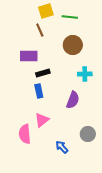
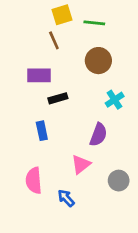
cyan cross: (85, 74) -> (115, 100), turned -32
blue rectangle: (39, 91) -> (42, 131), moved
pink triangle: (42, 120) -> (81, 164), moved
blue arrow: (62, 147) -> (66, 198), moved

